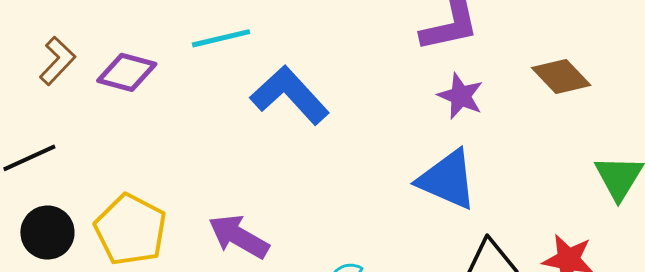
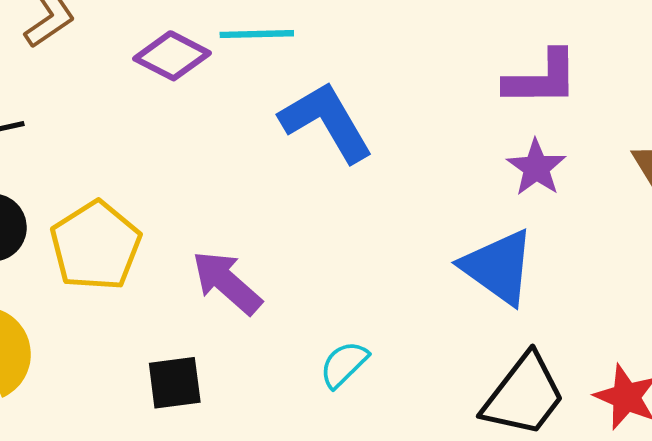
purple diamond: (127, 72) -> (172, 56), moved

